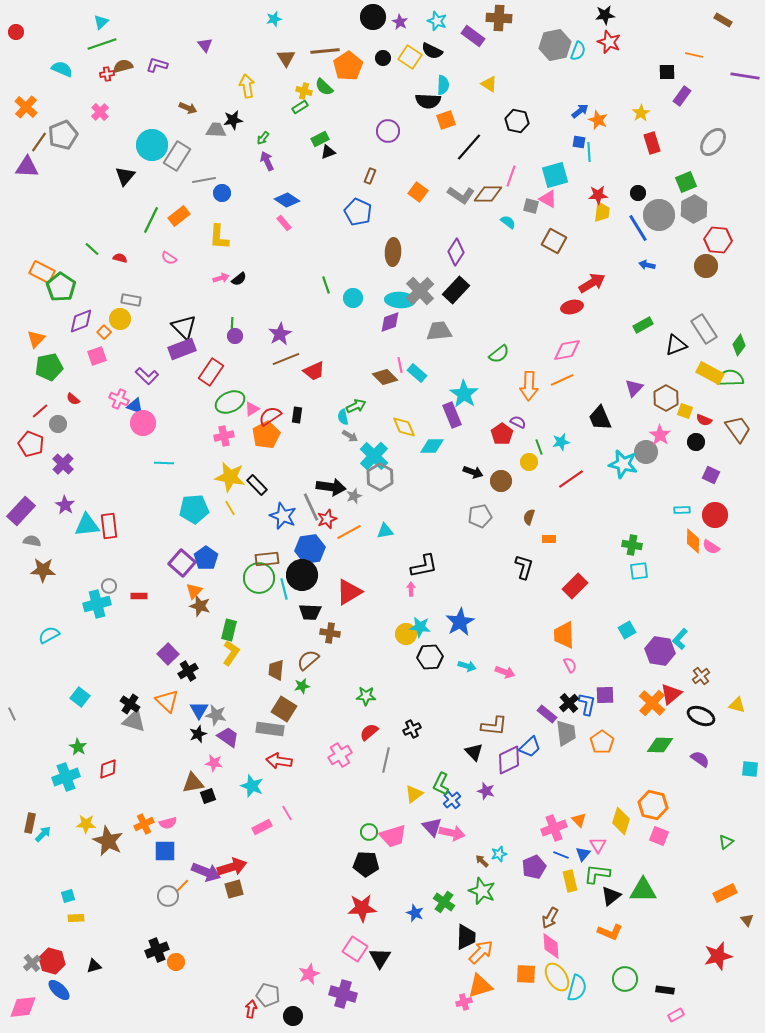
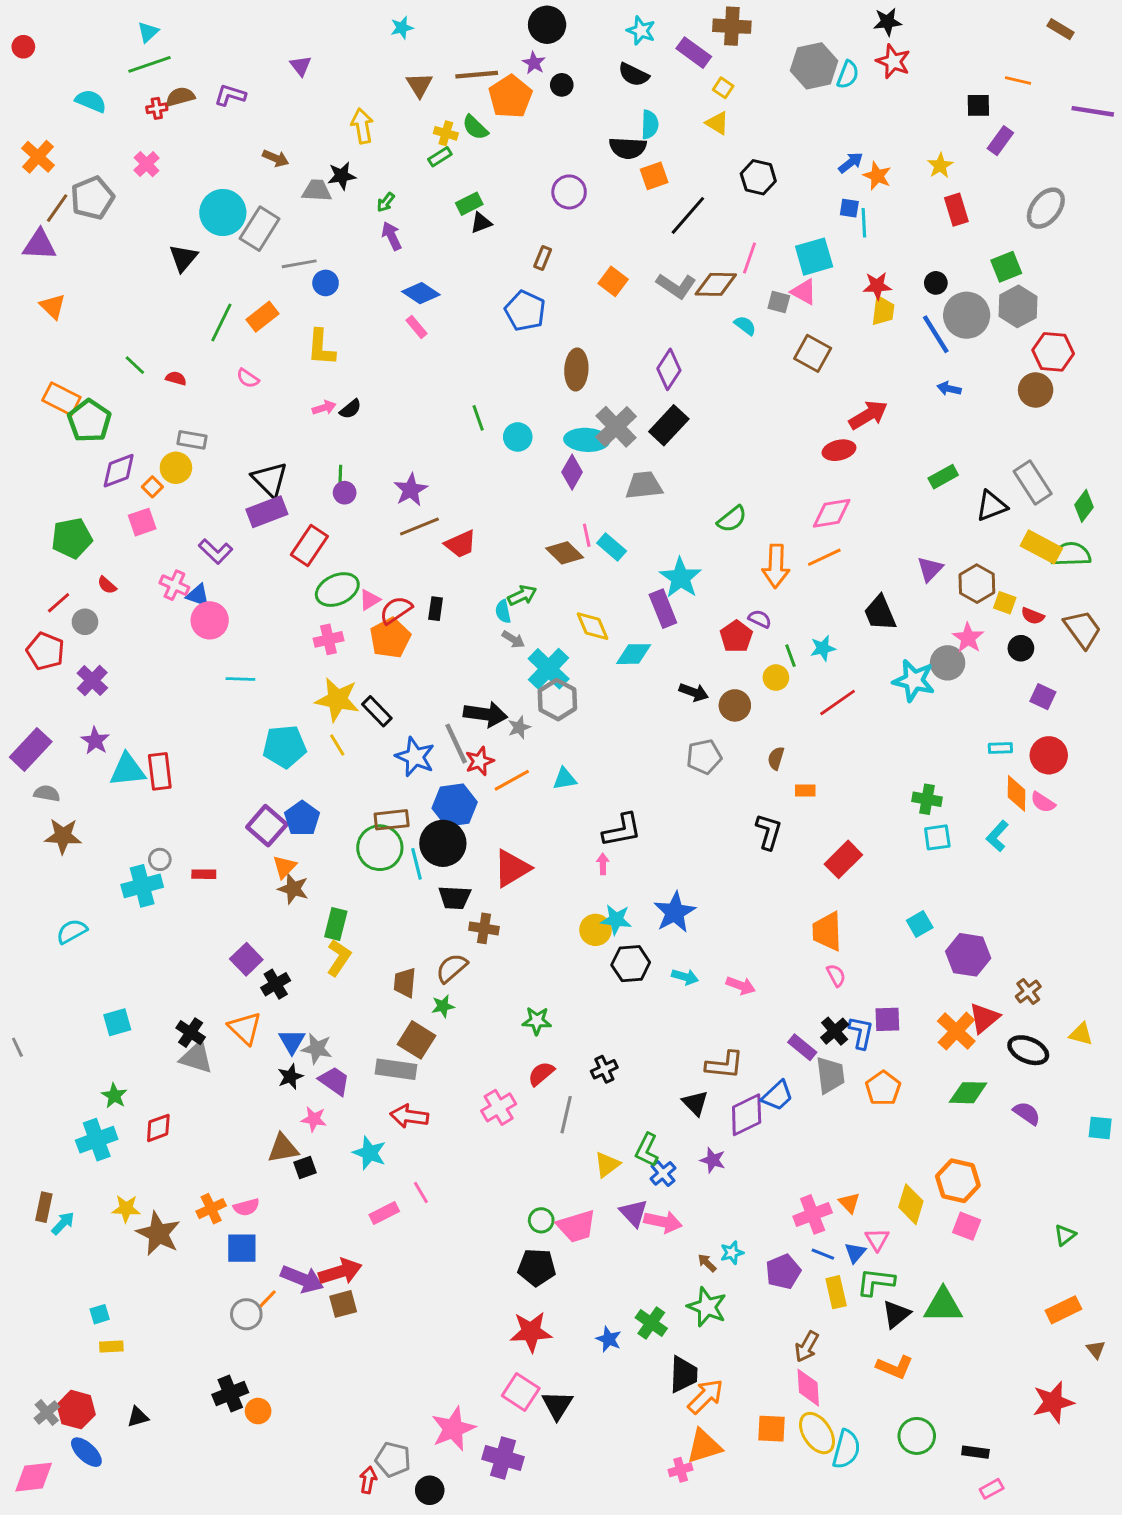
purple star: (400, 22) -> (534, 63), moved
yellow square: (410, 57) -> (723, 88), moved, size x0.6
purple diamond: (390, 322) -> (572, 472), turned -40
orange triangle: (36, 339) -> (53, 306), moved, turned -30
cyan L-shape: (680, 639) -> (997, 836), moved
cyan square: (80, 697) -> (117, 1022), turned 36
pink star: (309, 974) -> (453, 1429), size x1.4

